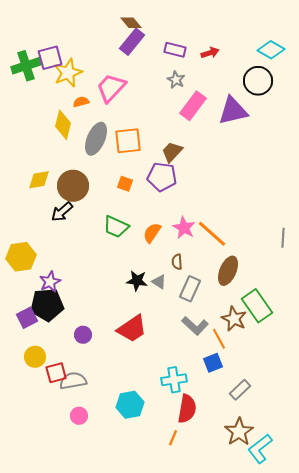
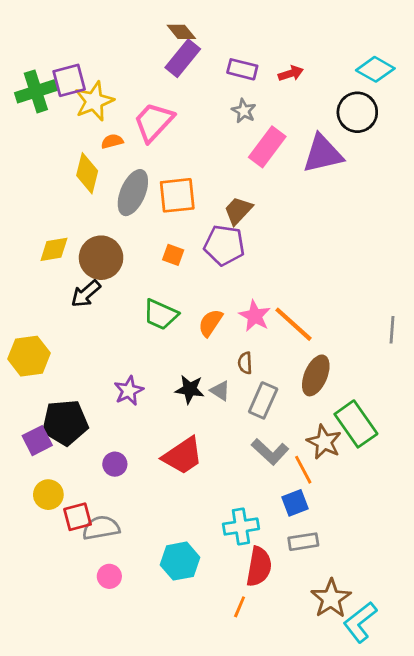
purple star: (50, 282) -> (129, 391), moved
gray rectangle: (240, 390) -> (303, 542), moved, turned 35

